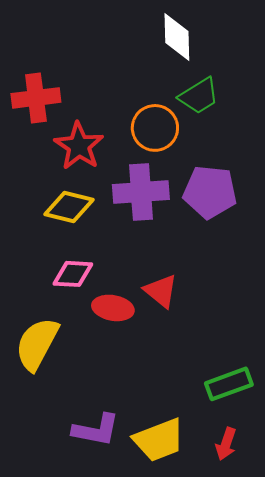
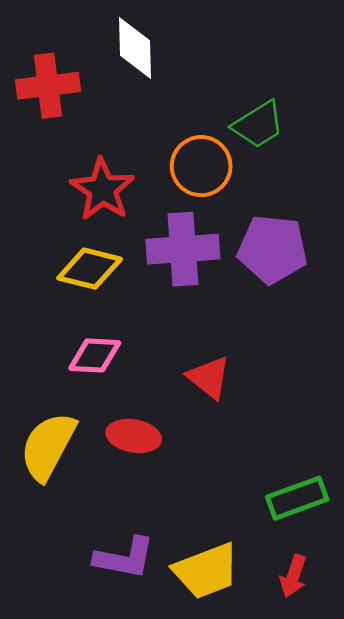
white diamond: (177, 37) -> (135, 48), moved
red cross: (36, 98) -> (48, 86), moved
red ellipse: (113, 308) -> (134, 436), moved

